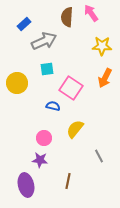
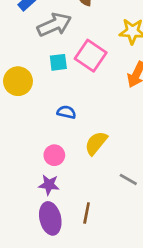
pink square: (71, 88) -> (91, 56), moved
gray line: (99, 156) -> (128, 179), turned -32
purple ellipse: (26, 185) -> (50, 218), moved

